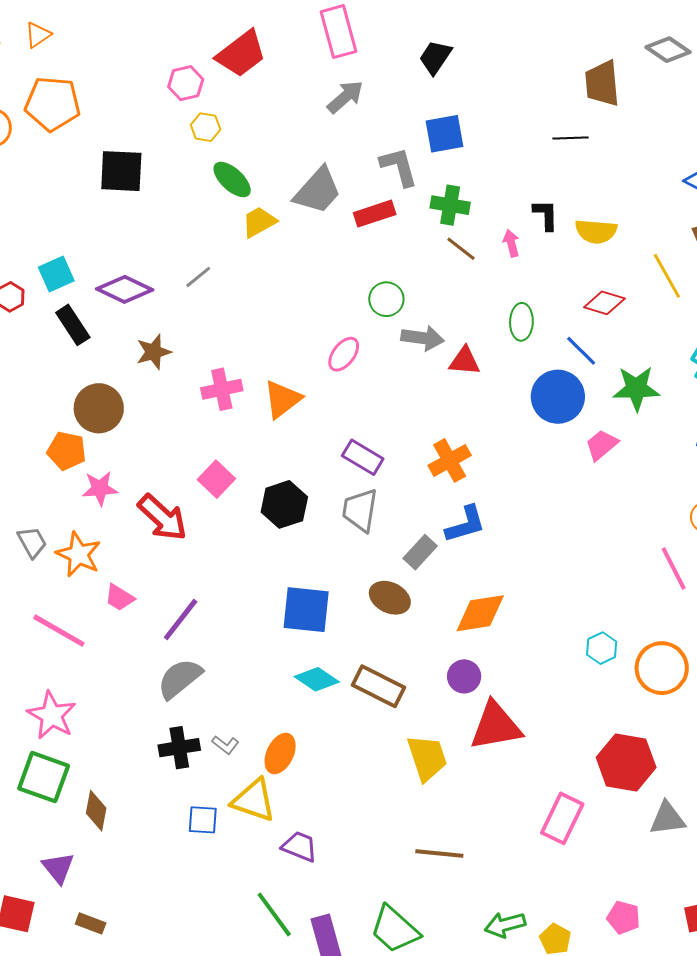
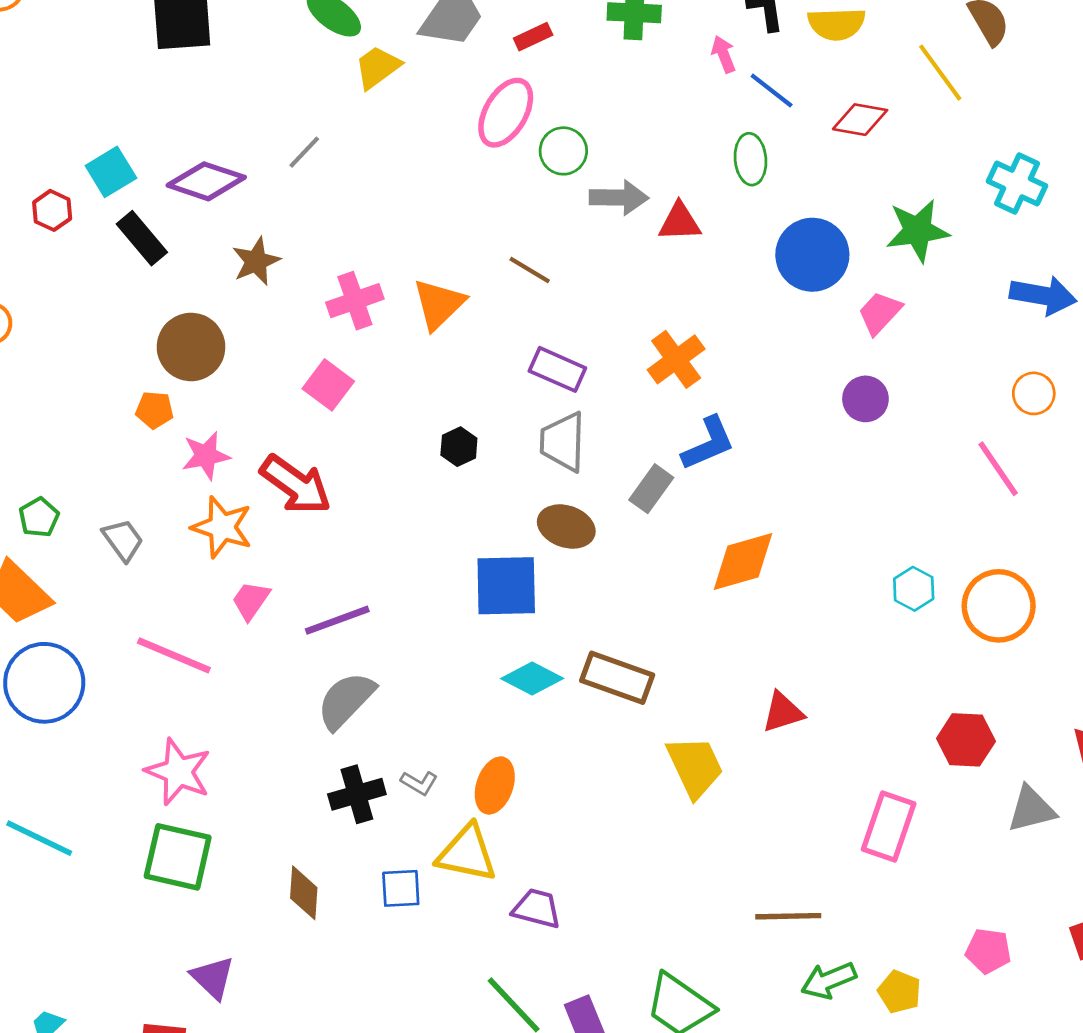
red rectangle: (375, 214) -> (533, 37), size x0.7
brown line: (461, 249) -> (530, 270), moved
blue line: (581, 351) -> (772, 90), moved
pink ellipse: (344, 354) -> (506, 113), moved, size x1.4
orange pentagon: (67, 451) -> (154, 410), size x0.7
pink square: (216, 479) -> (328, 385), moved
black hexagon: (284, 504) -> (459, 447), size x0.6
orange star: (79, 554) -> (222, 527), moved
pink trapezoid: (120, 598) -> (251, 600), turned 100
brown ellipse: (390, 598) -> (566, 527), moved
purple line: (181, 620) -> (337, 620), turned 39
purple circle: (464, 676) -> (865, 399), moved
red triangle: (496, 726) -> (783, 712), size x0.6
red hexagon: (626, 762) -> (966, 740), size x0.7
brown diamond: (96, 811) -> (304, 893), moved
brown line: (439, 853) -> (788, 916), moved

